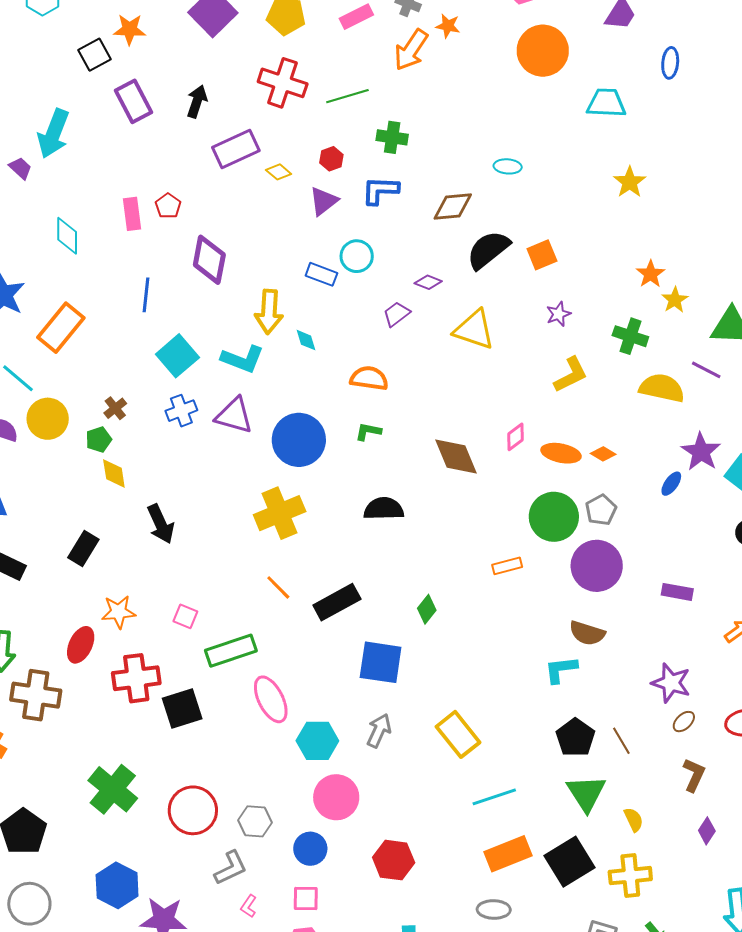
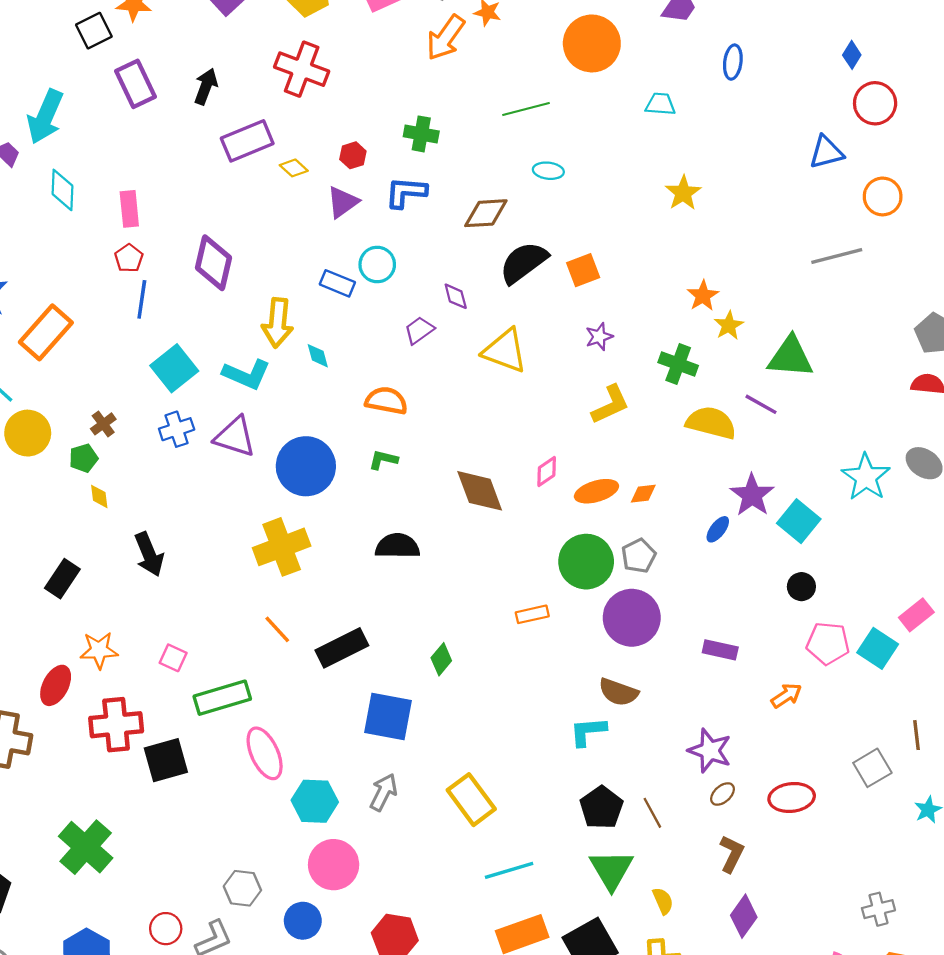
green line: (347, 96) -> (526, 109), moved
cyan trapezoid: (606, 103) -> (660, 104), size x0.7
red pentagon: (168, 206) -> (129, 258), moved
cyan diamond: (67, 236) -> (62, 190), moved
purple diamond: (428, 282) -> (456, 296), turned 52
orange ellipse: (561, 453) -> (596, 491), turned -30
orange diamond: (603, 454) -> (643, 494), turned -40
yellow diamond: (114, 473) -> (99, 496), size x0.7
red circle: (193, 810) -> (166, 929), moved, size x0.6
purple diamond: (707, 831) -> (744, 916), size x1.4

